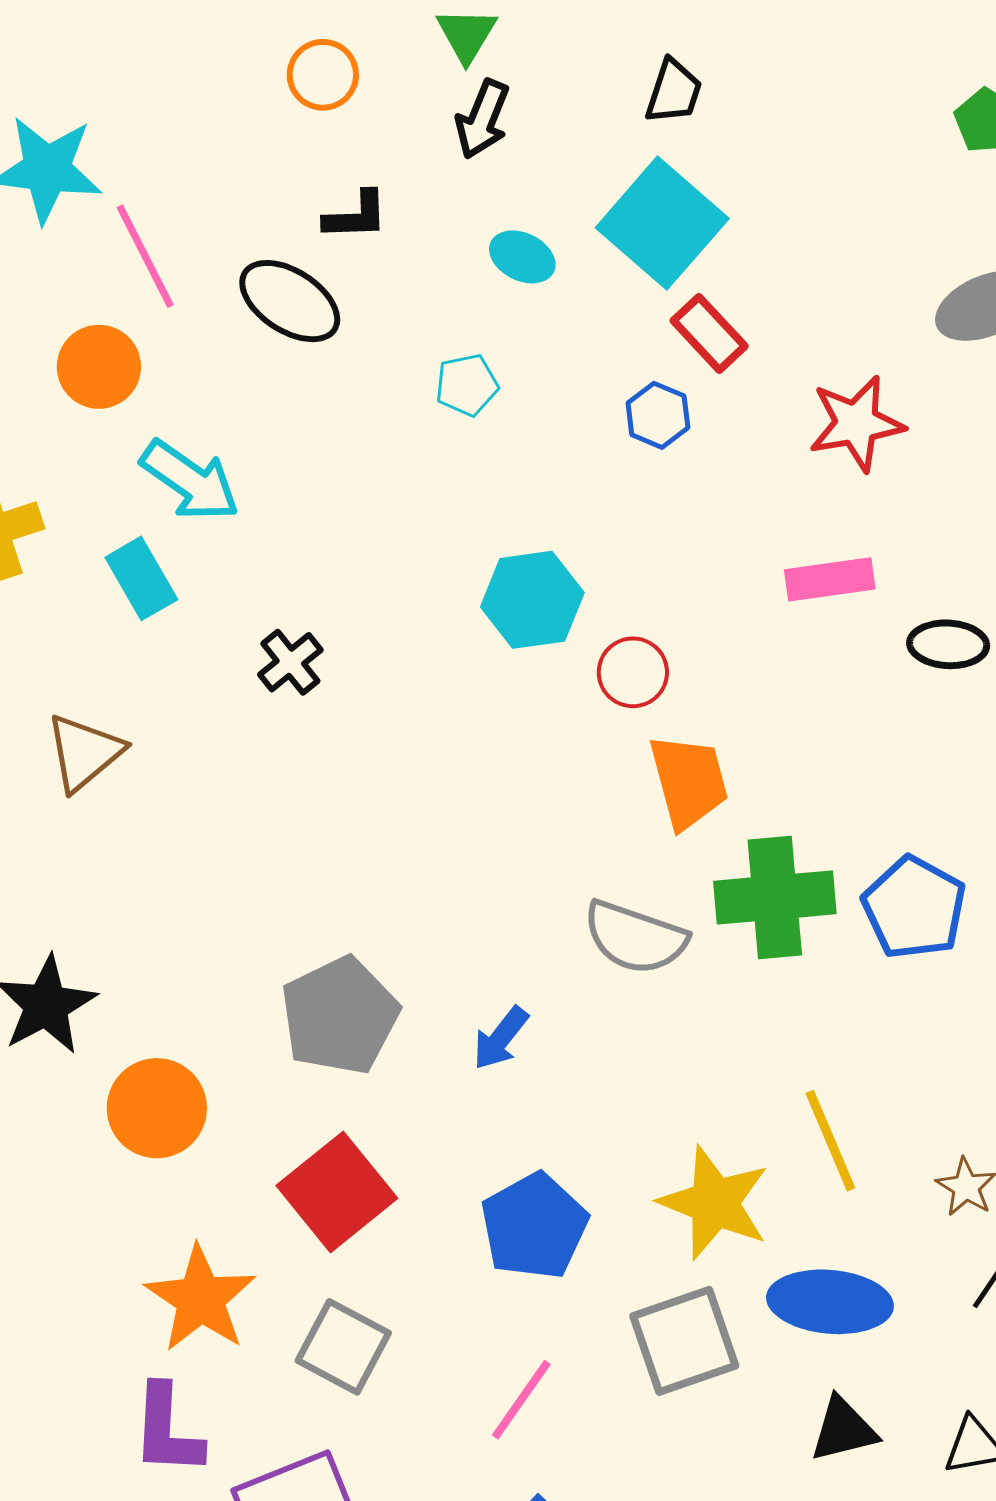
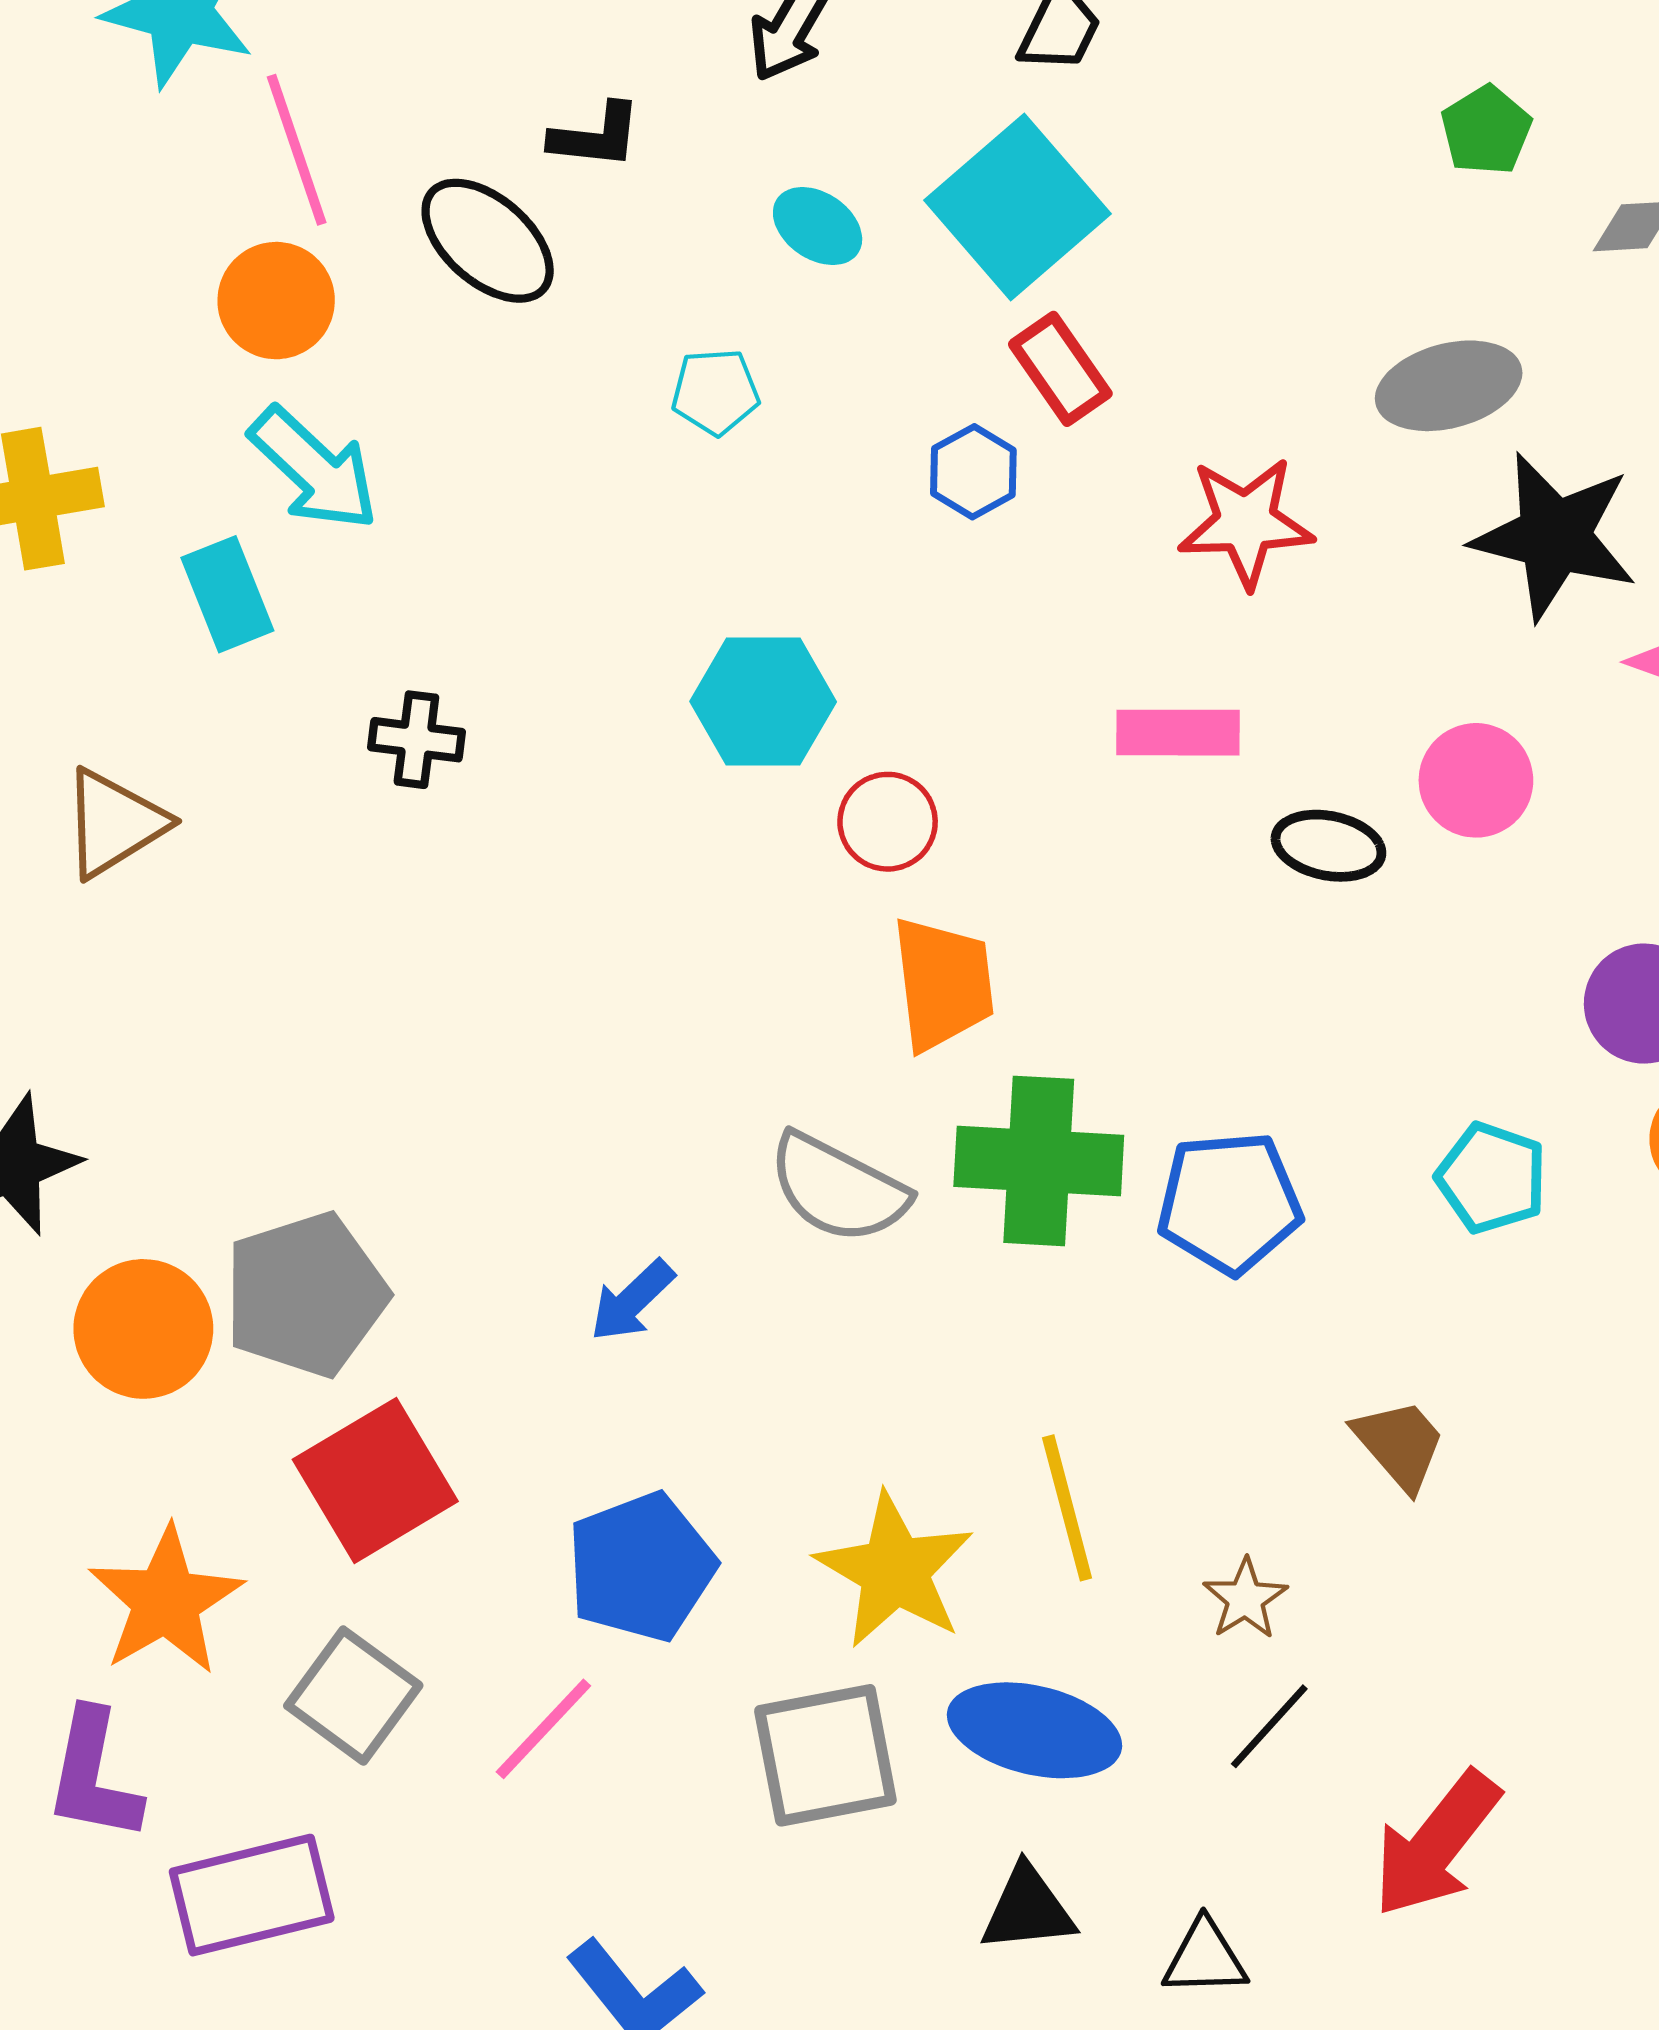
orange circle: (99, 367) -> (276, 301), moved
black cross: (290, 662) -> (416, 740), turned 38
blue pentagon: (914, 908) -> (1229, 1203), turned 30
gray pentagon: (340, 1016) -> (306, 1295), moved
pink line: (521, 1400) -> (543, 1729), moved

